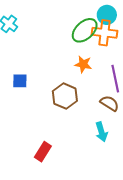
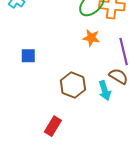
brown hexagon: (65, 96) -> (73, 85), moved
cyan arrow: (101, 132) -> (105, 91), moved

